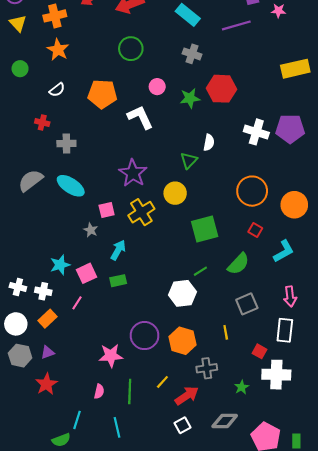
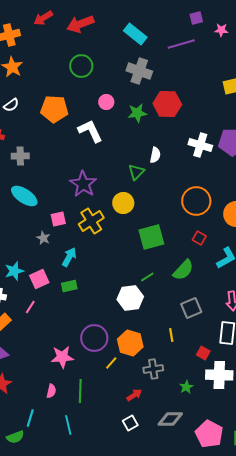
gray cross: (192, 54) -> (139, 71), size x1.4
yellow line: (162, 382) -> (111, 363), moved
red arrow: (187, 396) -> (134, 395), size x0.7

